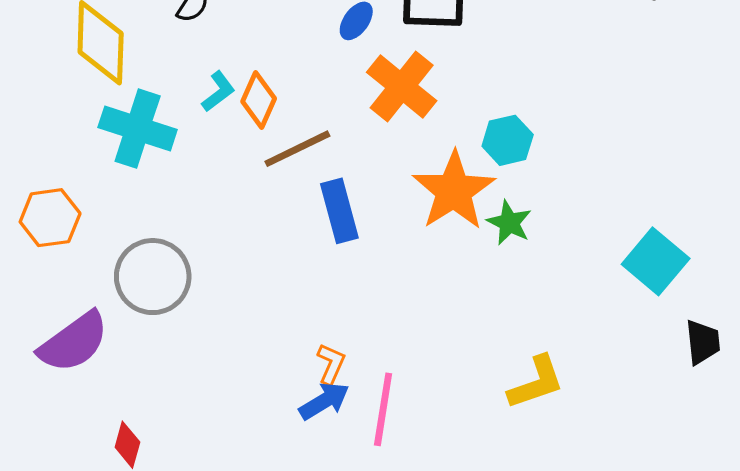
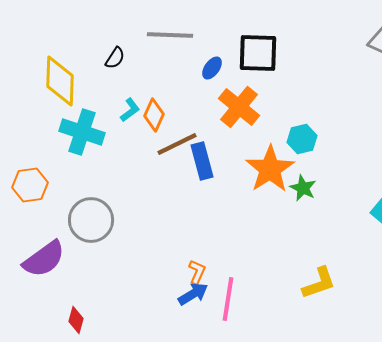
blue rectangle: (339, 211) -> (202, 161), moved

